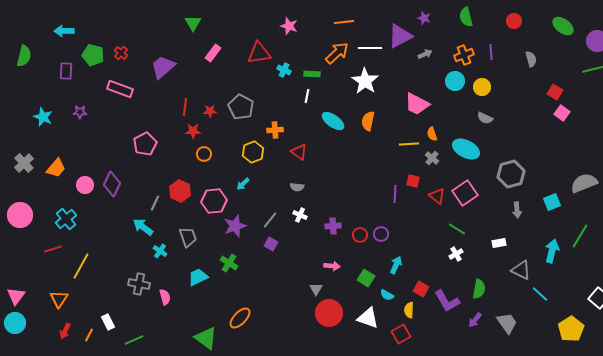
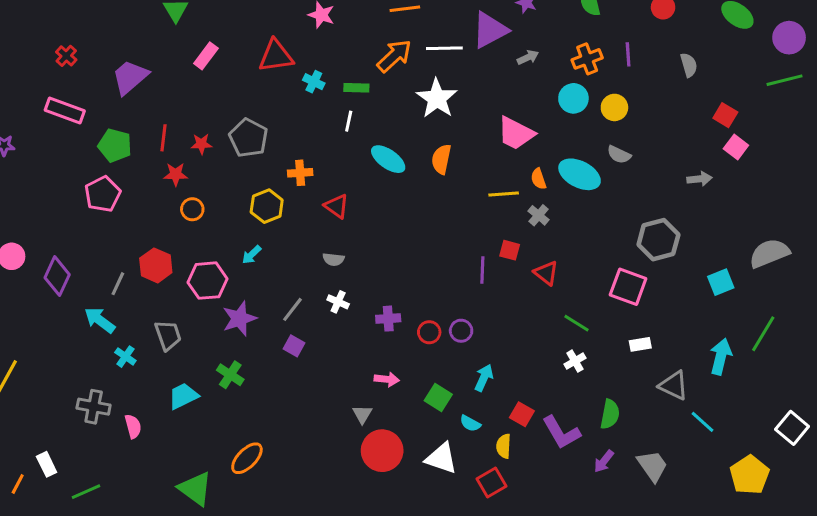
green pentagon: (93, 55) -> (115, 145), moved
cyan ellipse: (466, 149) -> (580, 174), moved
purple diamond: (112, 184) -> (57, 276), moved
pink square: (465, 193) -> (628, 287), moved, turned -35
gray arrow: (517, 210) -> (699, 179), moved, turned -91

